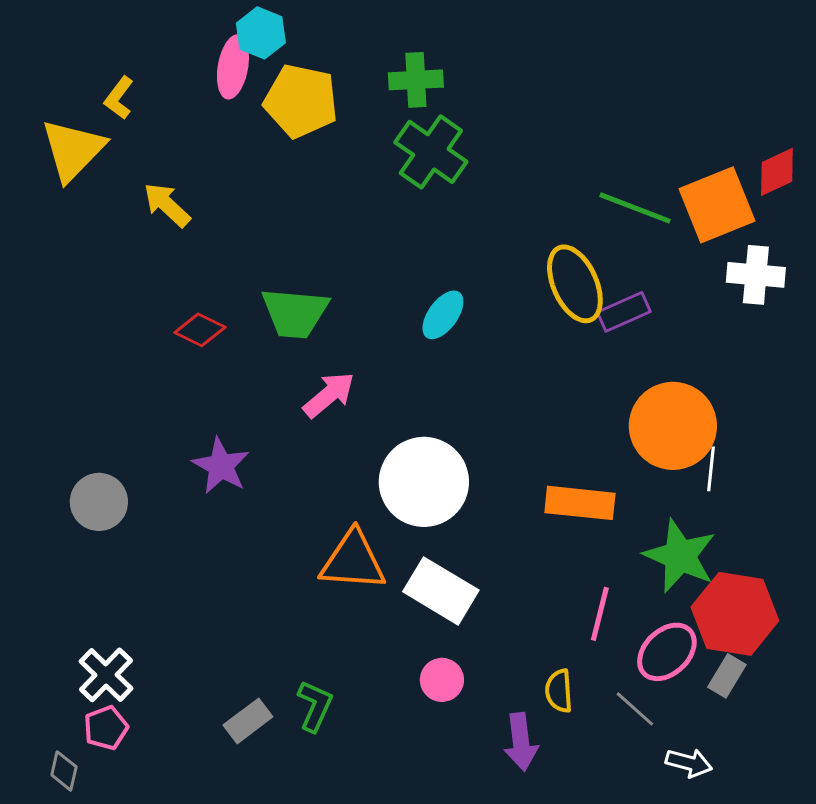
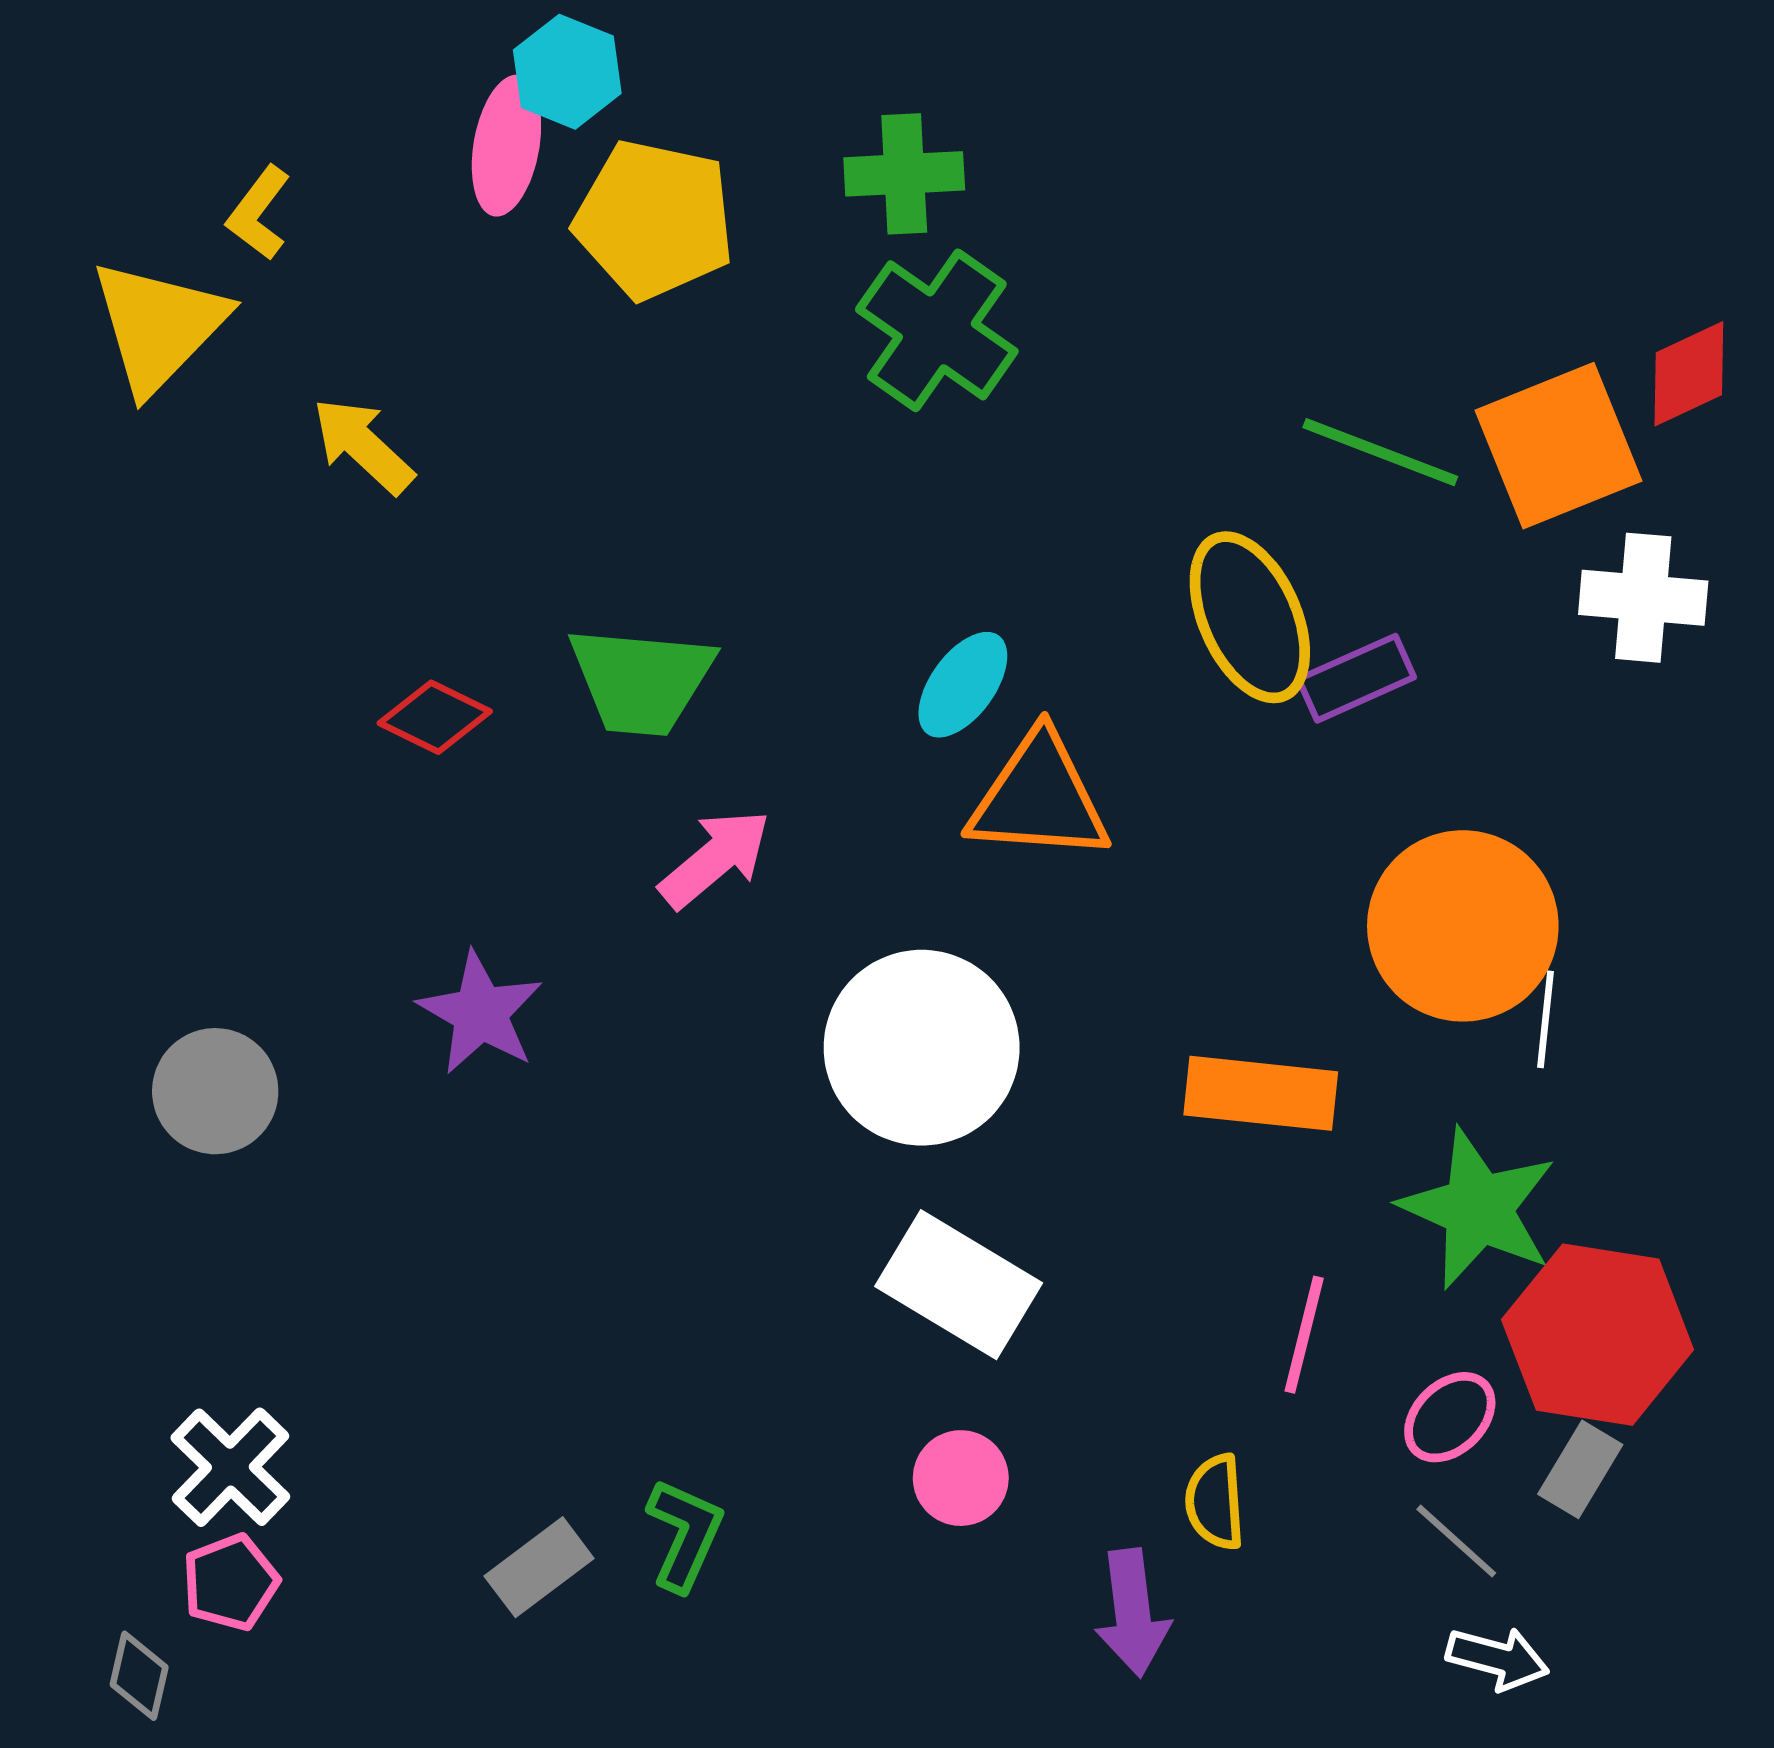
orange triangle: (353, 561) -> (1039, 798), moved
pink ellipse: (667, 652) -> (1450, 1417), size x0.7
gray line: (635, 709) -> (1456, 1541), moved

